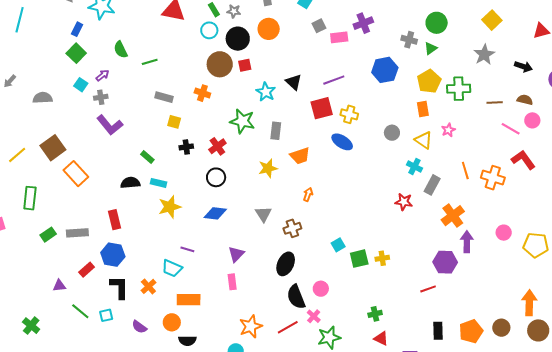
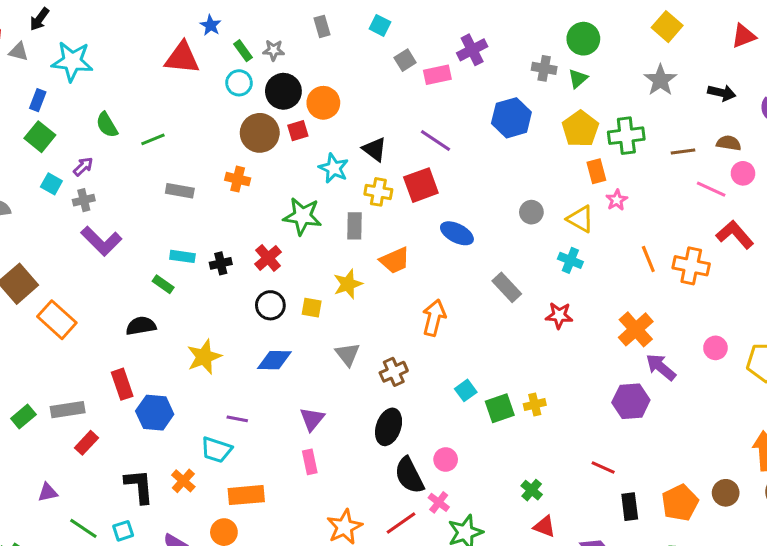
orange circle: (269, 29) -> (323, 103), moved
purple line: (334, 80) -> (435, 141), turned 60
orange rectangle: (423, 109) -> (596, 171), moved
yellow cross: (349, 114) -> (378, 192), moved
yellow square: (174, 122) -> (312, 308), moved
cyan rectangle: (158, 183) -> (182, 256), moved
gray rectangle: (432, 185) -> (507, 287), moved, turned -66
orange arrow: (308, 194) -> (434, 318), moved, size x1.6
purple arrow: (467, 242) -> (661, 367), turned -45
blue hexagon: (113, 255) -> (155, 413), moved
red rectangle: (87, 270) -> (86, 443), moved
red line: (428, 289) -> (603, 467), moved, turned 49
green cross: (375, 314) -> (532, 490), turned -32

